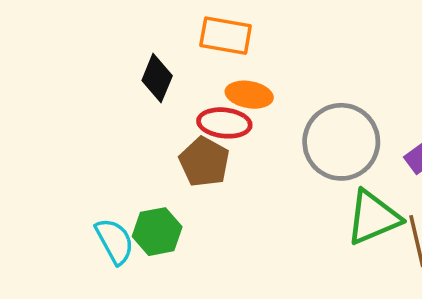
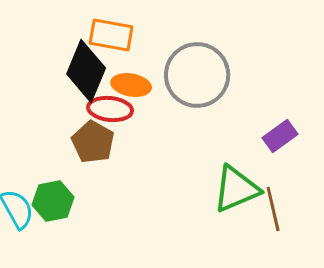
black diamond: (157, 78) -> (86, 71), moved, size x1.5
gray circle: (341, 142) -> (197, 75), moved

